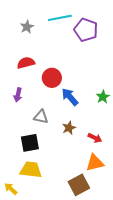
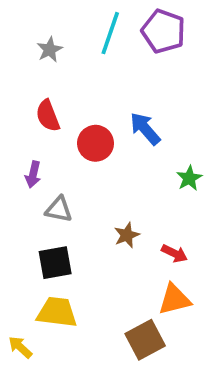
cyan line: (60, 18) -> (110, 33), turned -60
purple pentagon: (86, 30) -> (163, 31), moved
red semicircle: (26, 63) -> (48, 116), turned -96
blue arrow: (70, 97) -> (145, 129), moved
gray triangle: (41, 117) -> (59, 209), moved

